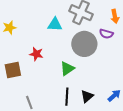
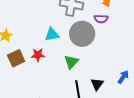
cyan triangle: (55, 24) -> (52, 34), moved
brown square: (13, 70) -> (16, 58), moved

